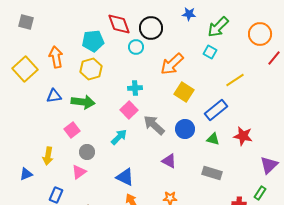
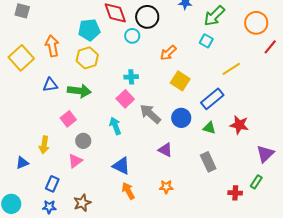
orange arrow: (172, 64) -> (168, 53), size x0.7
cyan arrow: (119, 137) -> (115, 126), turned -66
gray rectangle: (212, 173) -> (208, 162), turned 48

